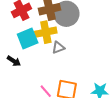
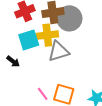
gray triangle: (58, 48) -> (59, 51), size x1.6

